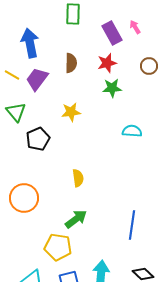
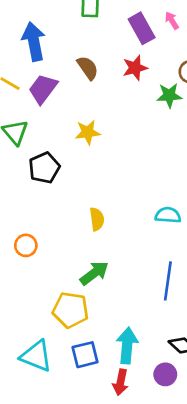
brown semicircle: (71, 63) -> (88, 68), turned -36
green star: (112, 88) -> (169, 95), moved
cyan semicircle: (132, 131) -> (168, 215), moved
orange circle: (24, 198) -> (26, 245), size x0.6

